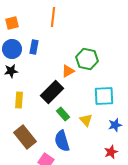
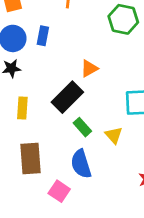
green hexagon: (87, 59) -> (123, 19), moved
brown rectangle: (25, 137) -> (31, 158), turned 35

